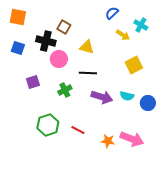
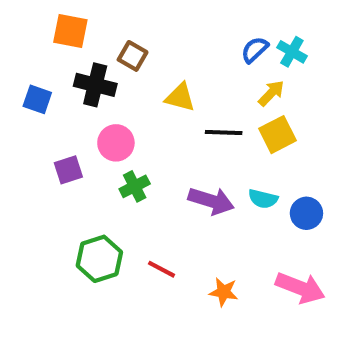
blue semicircle: (112, 13) -> (255, 50), moved
orange square: (18, 17) -> (70, 31), moved
yellow arrow: (123, 35) -> (271, 93), moved, turned -80
pink circle: (59, 59) -> (116, 143), moved
black line: (88, 73) -> (224, 133), moved
pink arrow: (132, 139) -> (300, 288), moved

